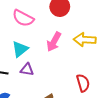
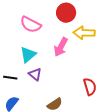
yellow arrow: (85, 40) -> (84, 33), moved
purple triangle: (27, 69) -> (35, 74), turned 32

